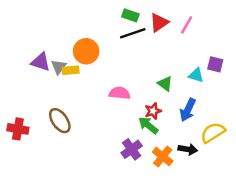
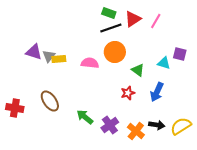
orange circle: (86, 51) -> (115, 52), moved
pink semicircle: (120, 93) -> (90, 63), moved
green arrow: (148, 125) -> (85, 117), moved
yellow semicircle: (213, 133) -> (181, 126), moved

